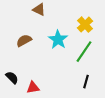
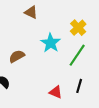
brown semicircle: (24, 41) -> (17, 56), moved
red triangle: (33, 88) -> (56, 92), moved, turned 32

